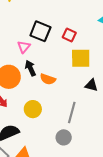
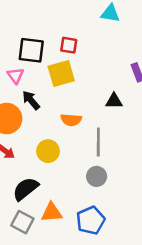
yellow square: (81, 58) -> (61, 74), moved
orange semicircle: (48, 79) -> (71, 120), moved

